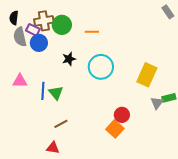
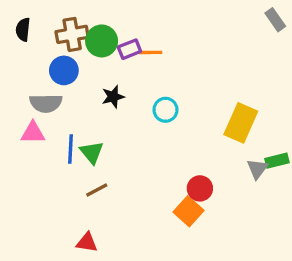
purple rectangle: (33, 30) -> (129, 49), moved, turned -48
gray semicircle: (20, 37) -> (46, 103), moved, turned -78
cyan circle: (101, 67) -> (165, 110), size x0.6
brown line: (61, 124) -> (97, 190), moved

